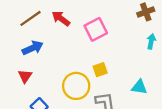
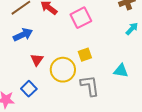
cyan arrow: (151, 41) -> (132, 29), turned 32
red triangle: (25, 76) -> (37, 60), moved

